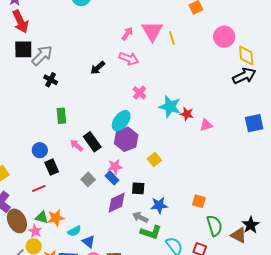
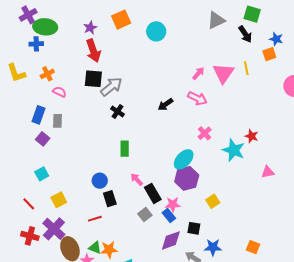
yellow line: (172, 38) -> (246, 68), moved
red star: (187, 114) -> (252, 136), moved
black rectangle: (92, 142) -> (153, 193), moved

